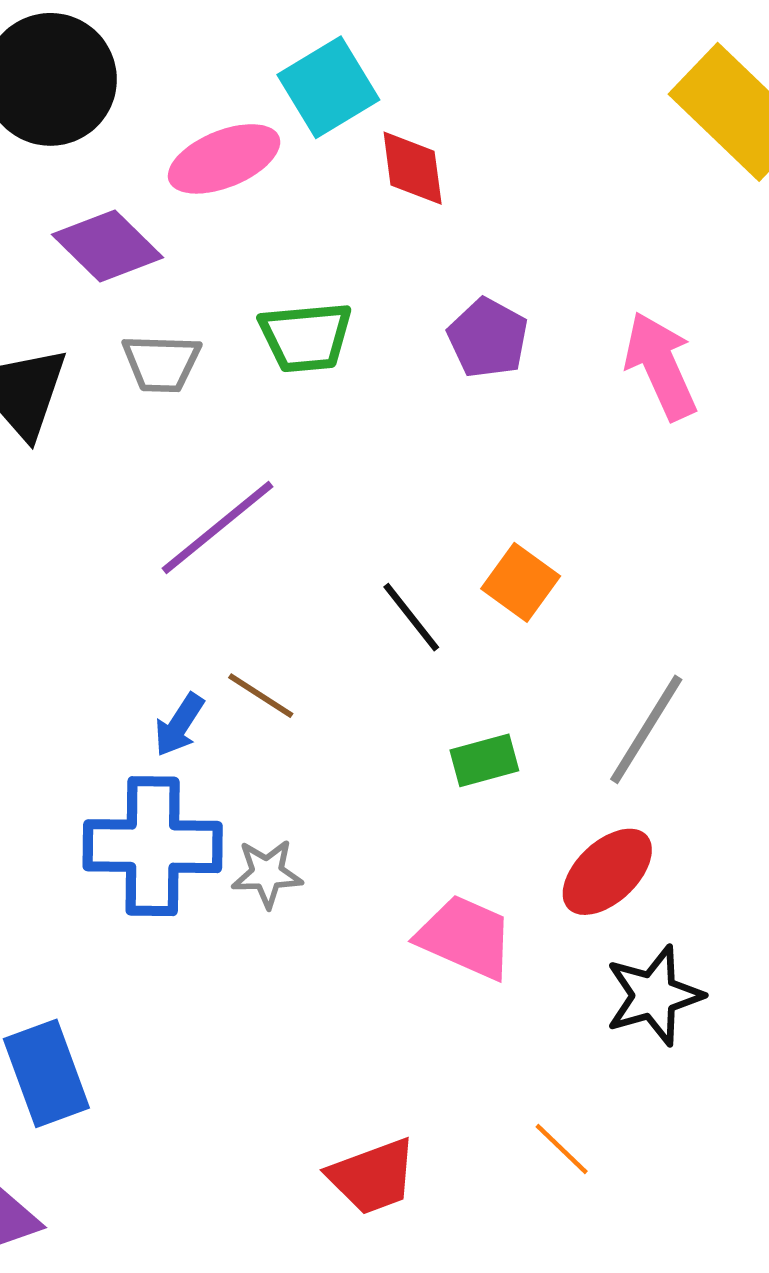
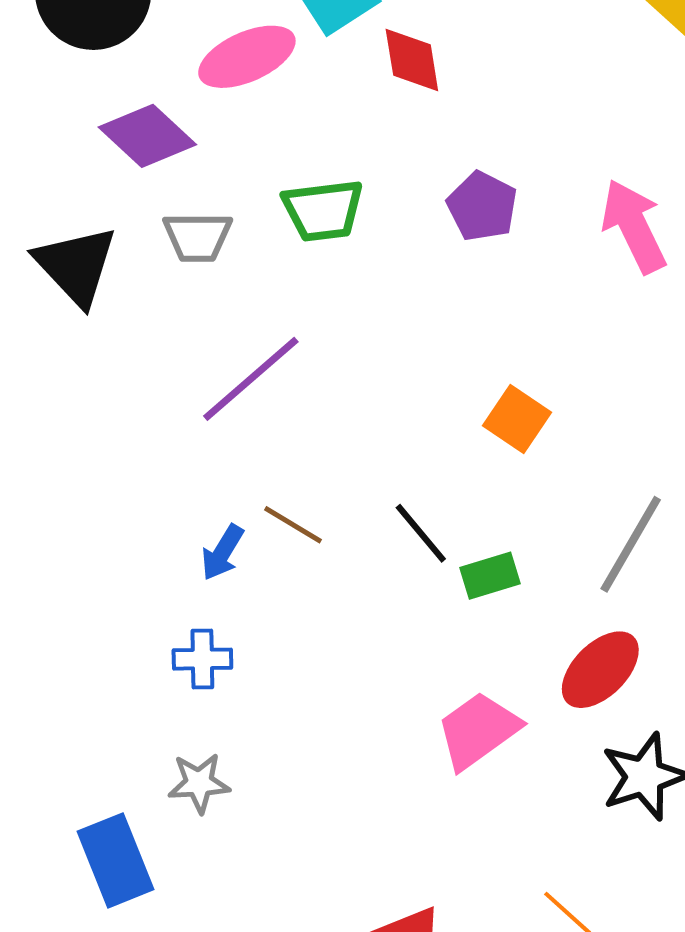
black line: (411, 617) -> (421, 533), moved
blue cross: (153, 846) -> (202, 659), size x0.5
gray star: (267, 873) -> (199, 783), moved
pink trapezoid: (465, 937) -> (478, 730), turned -58

